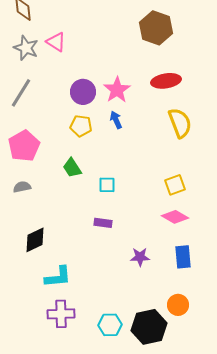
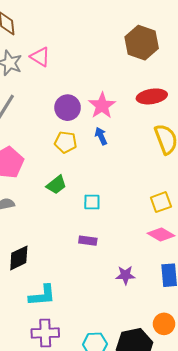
green trapezoid: (72, 168) -> (56, 185), turned -95

